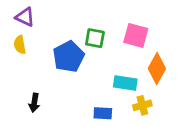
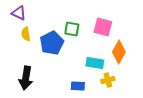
yellow semicircle: (20, 45) -> (26, 34), moved
black arrow: (34, 103) -> (26, 78), size x1.6

